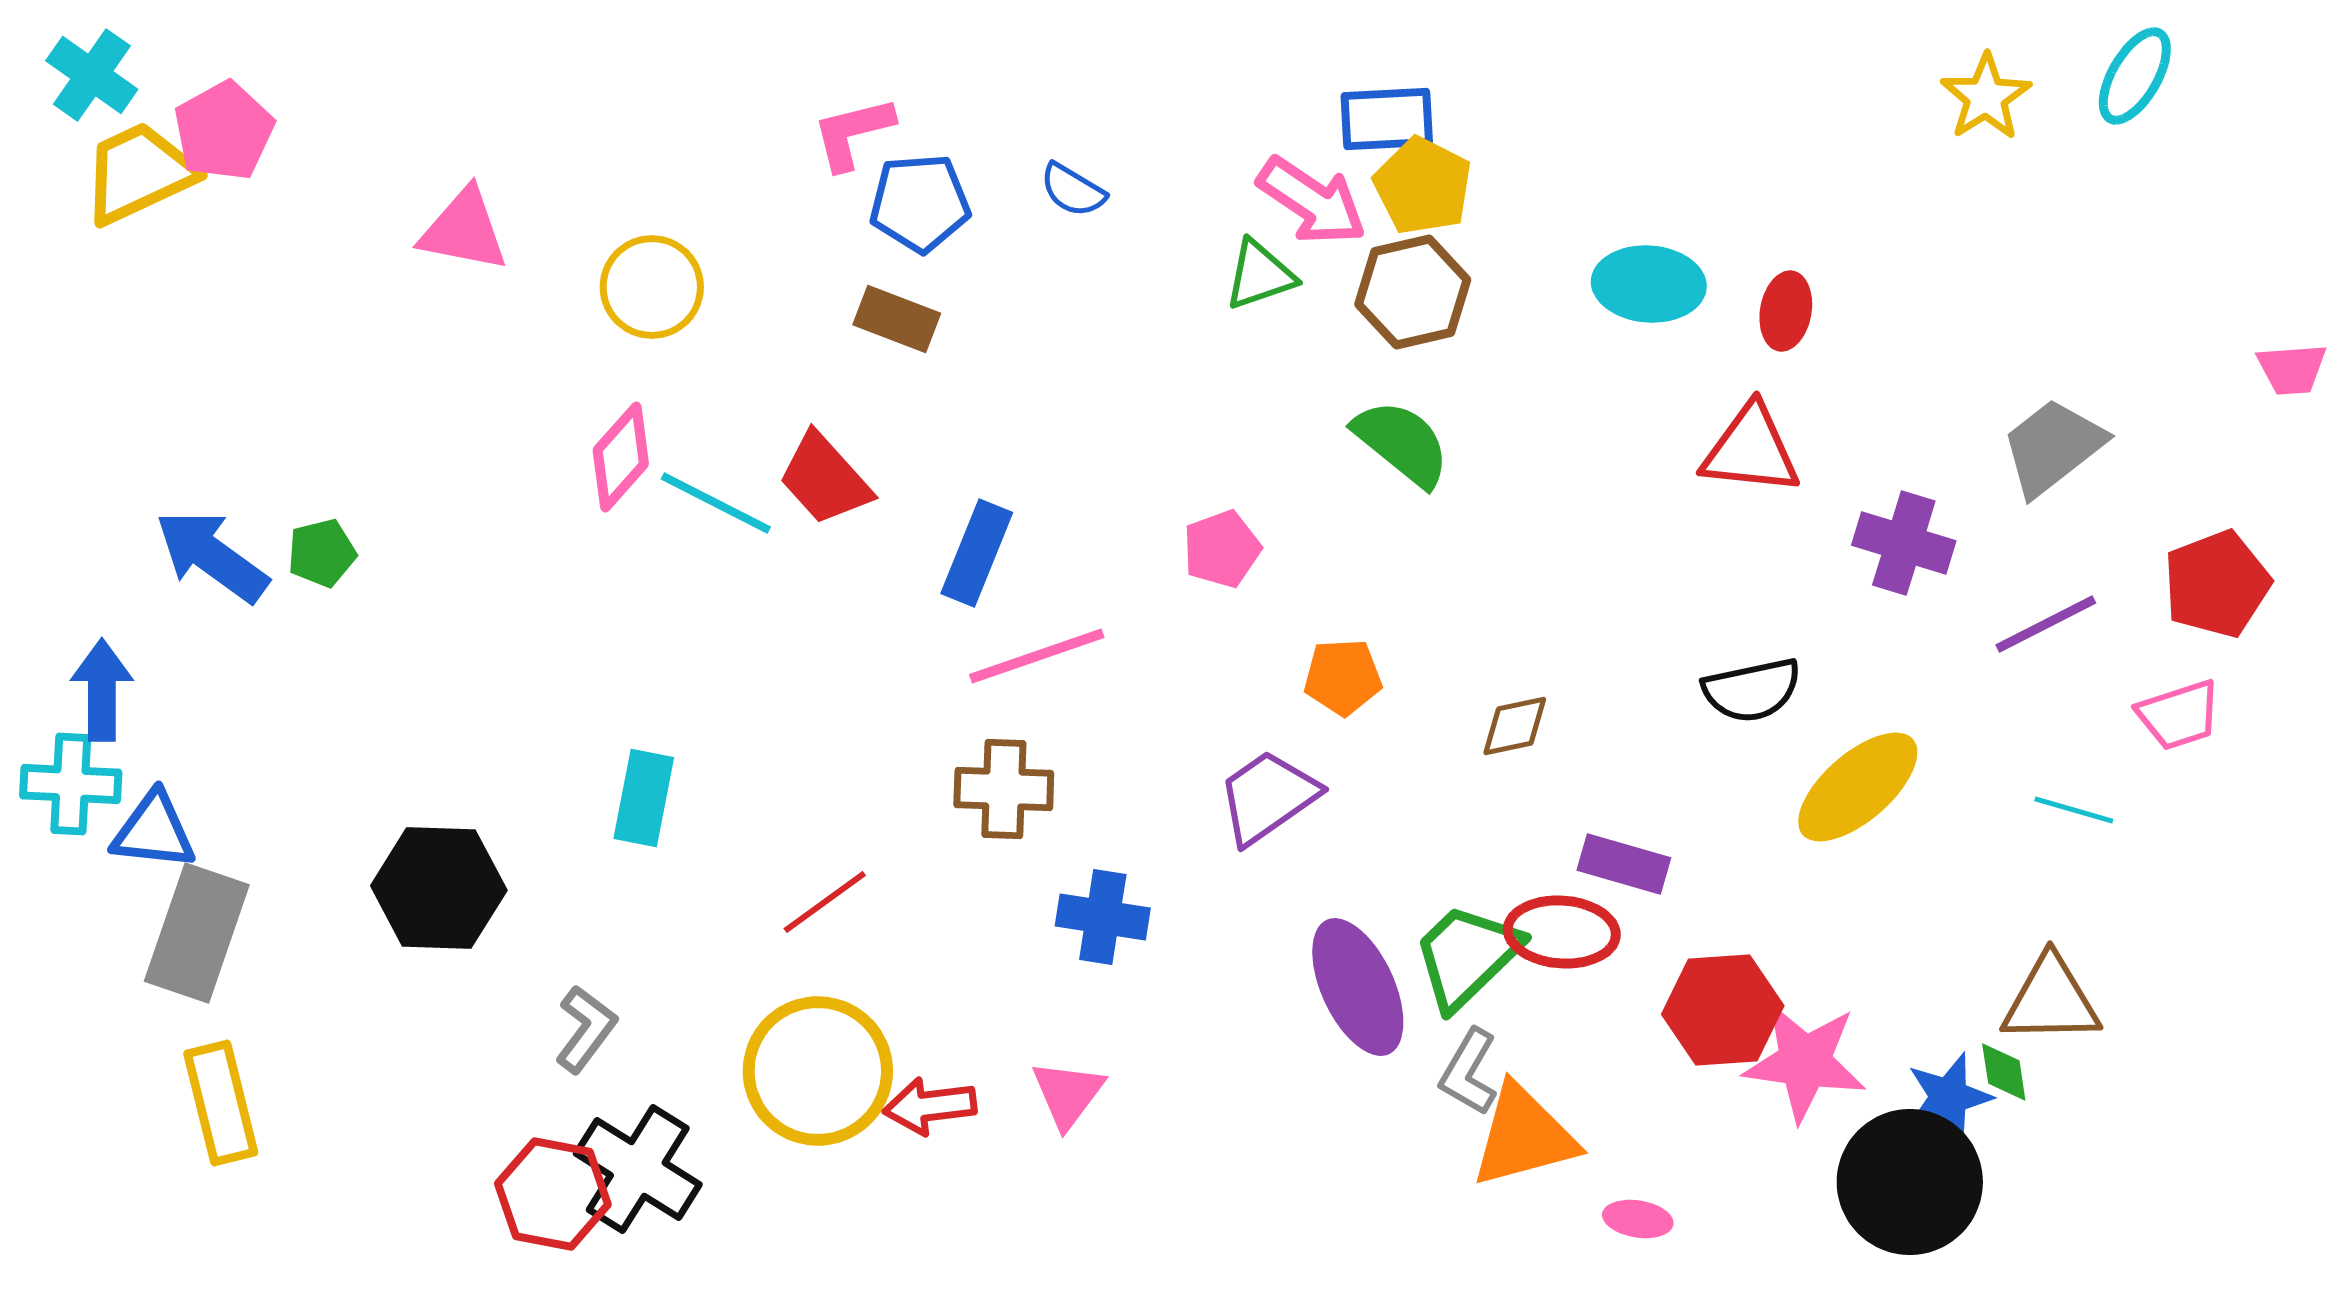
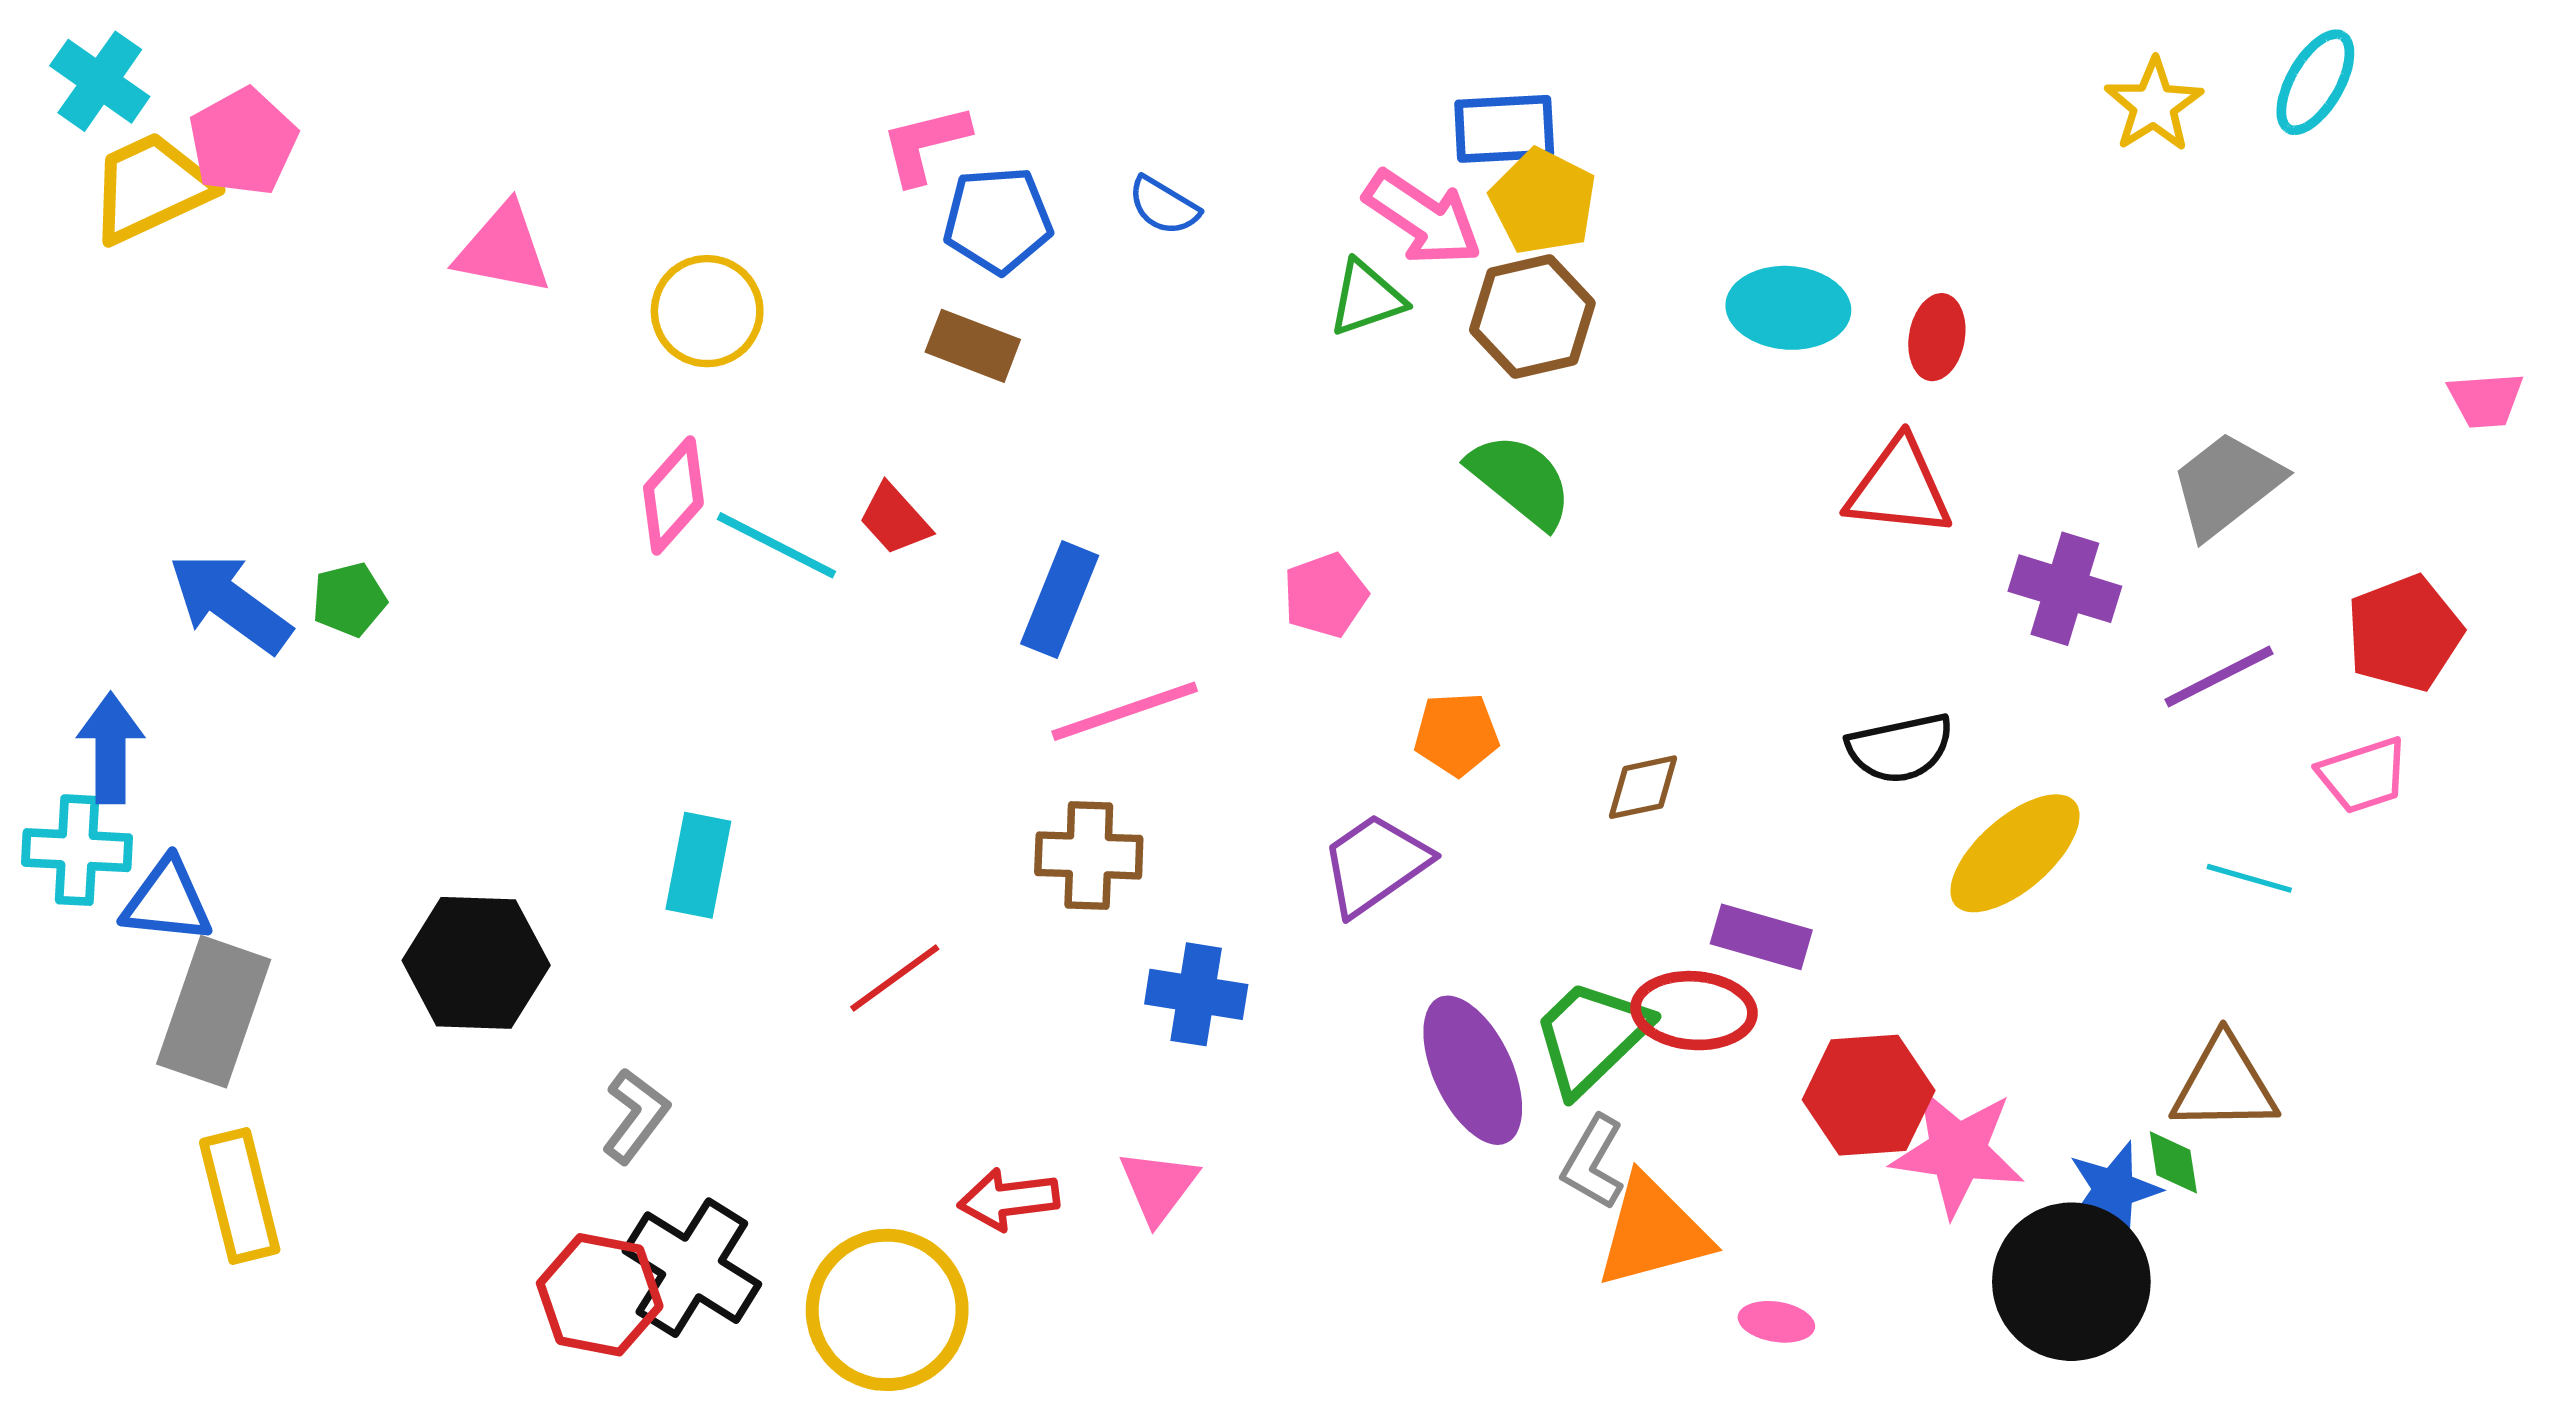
red trapezoid: (825, 479) -> (895, 519), size x0.7
yellow circle: (818, 1071) -> (887, 1310), moved

